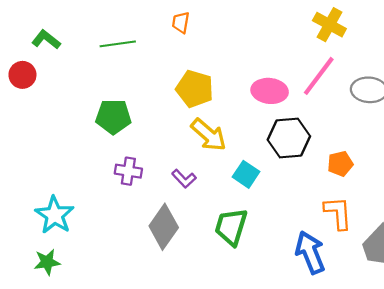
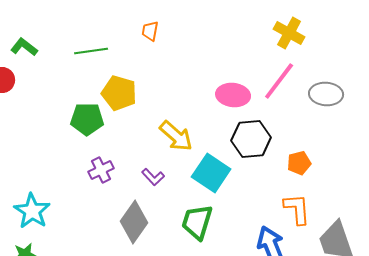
yellow pentagon: (195, 89) -> (119, 93), moved
purple cross: (128, 171) -> (101, 170), turned -35
cyan square: (246, 174) -> (211, 173), size x1.5

